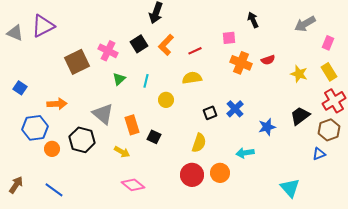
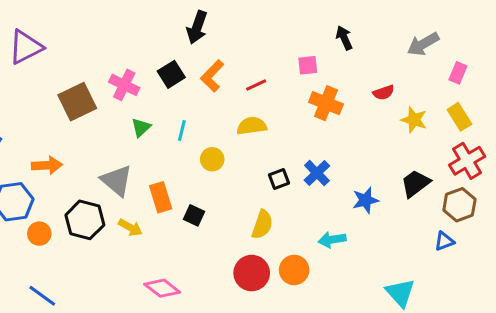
red semicircle: (268, 60) -> (384, 93), moved
yellow arrow: (122, 152) -> (130, 228), moved

